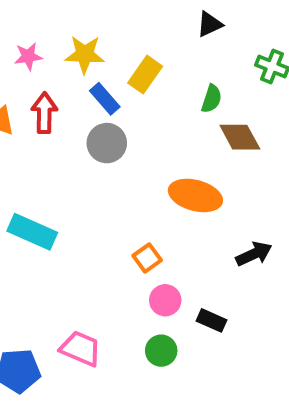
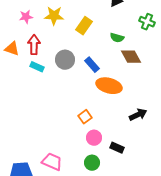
blue rectangle: (105, 99) -> (92, 65), moved
green semicircle: (212, 99) -> (117, 38), turned 88
cyan rectangle: (32, 232) -> (37, 67), moved, size x0.6

